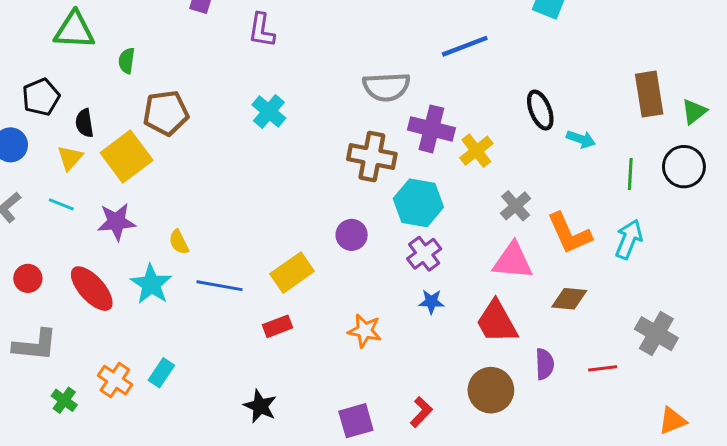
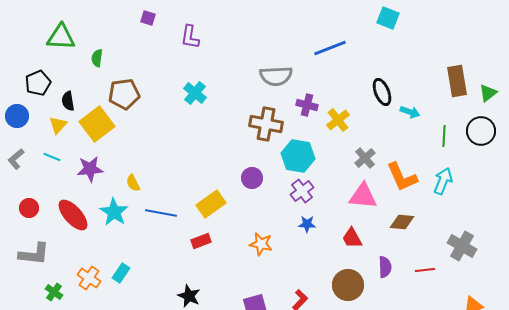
purple cross: (431, 129) -> (307, 105), size x0.7
red trapezoid: (497, 322) -> (352, 238), size x0.7

